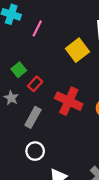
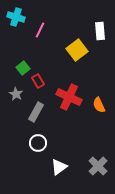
red rectangle: (35, 84) -> (38, 81), turned -72

